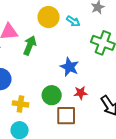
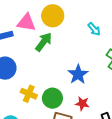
yellow circle: (49, 17) -> (53, 16), moved
yellow cross: (20, 104) -> (29, 94), moved

